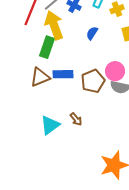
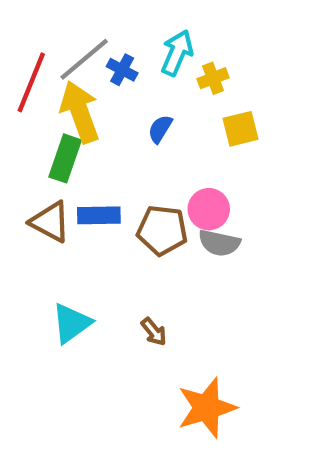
brown triangle: (40, 77) -> (50, 222), turned 50
brown pentagon: (93, 81) -> (162, 230), turned 30
brown arrow: (76, 119) -> (154, 332), moved

